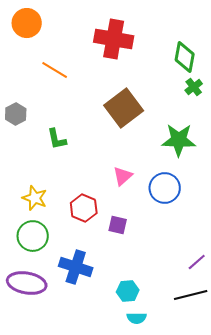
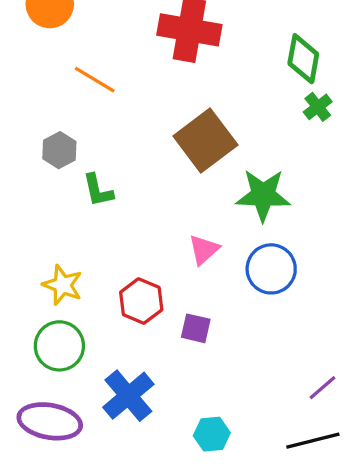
gray hexagon: (16, 114) -> (59, 150), moved
green star: (179, 140) -> (263, 195), moved
blue cross: (76, 267) -> (128, 396), turned 32

